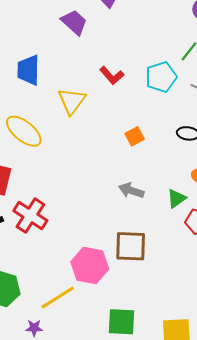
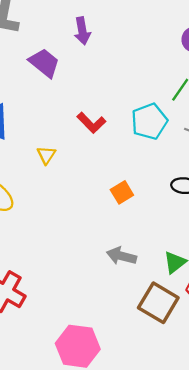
yellow triangle: (72, 101) -> (46, 155), size x0.6
brown square: (131, 246) -> (158, 303), moved, turned 32

